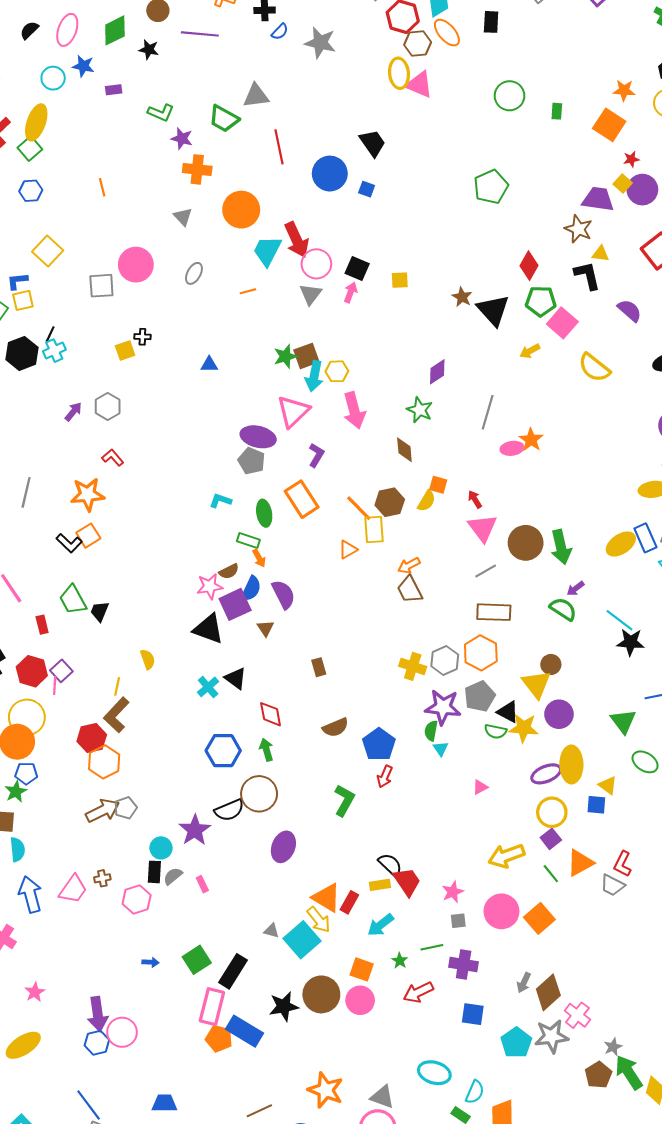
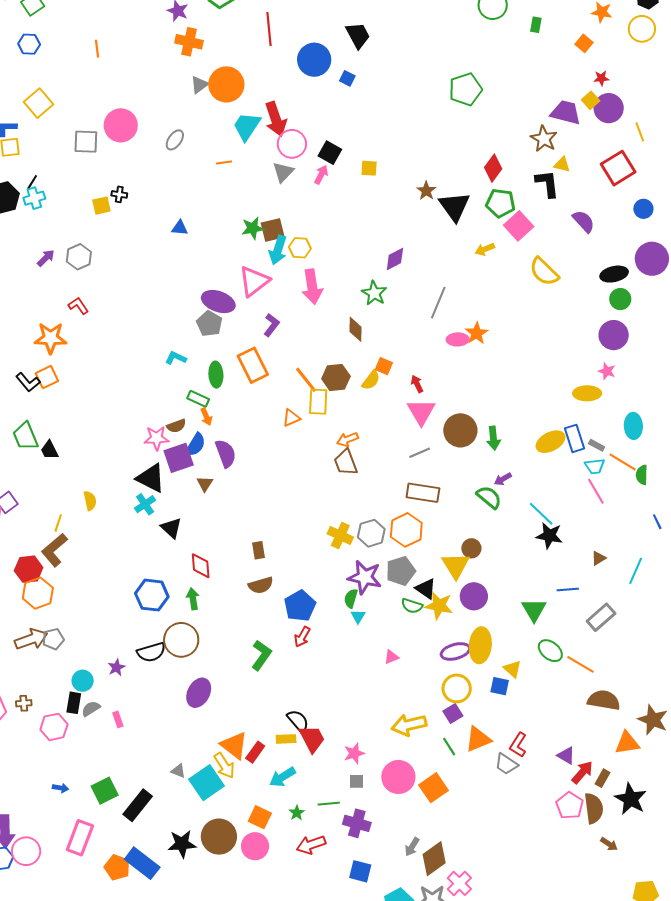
orange square: (609, 125) -> (584, 43), size x0.6
gray triangle: (183, 217) -> (199, 85), moved, turned 30
green arrow: (561, 547) -> (493, 438), size x0.7
black trapezoid: (100, 611) -> (50, 450), turned -55
brown rectangle: (319, 667) -> (258, 550), moved
cyan cross: (208, 687) -> (145, 504), moved
purple star: (195, 830) -> (116, 667), size x0.6
pink rectangle: (212, 1007) -> (80, 838), moved

